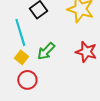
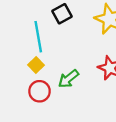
green arrow: (46, 51) -> (68, 79), moved

